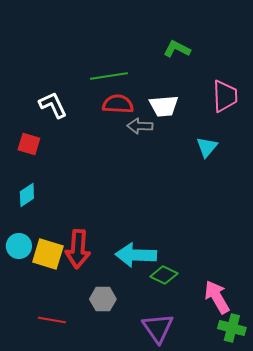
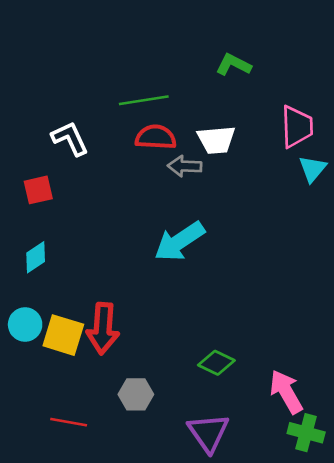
red square: (29, 144) -> (38, 190), turned -30
cyan triangle: (207, 147) -> (313, 169), moved
cyan arrow: (136, 255) -> (179, 241), moved, turned -36

